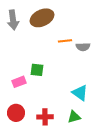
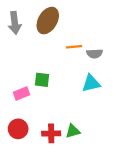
brown ellipse: (42, 18) -> (48, 21), turned -35
cyan triangle: (80, 93) -> (91, 83), moved, turned -48
green triangle: (74, 117) -> (73, 131), moved

